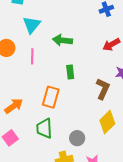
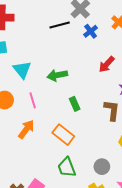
orange rectangle: (51, 97) -> (63, 135), turned -50
orange arrow: (14, 106) -> (26, 129), moved

